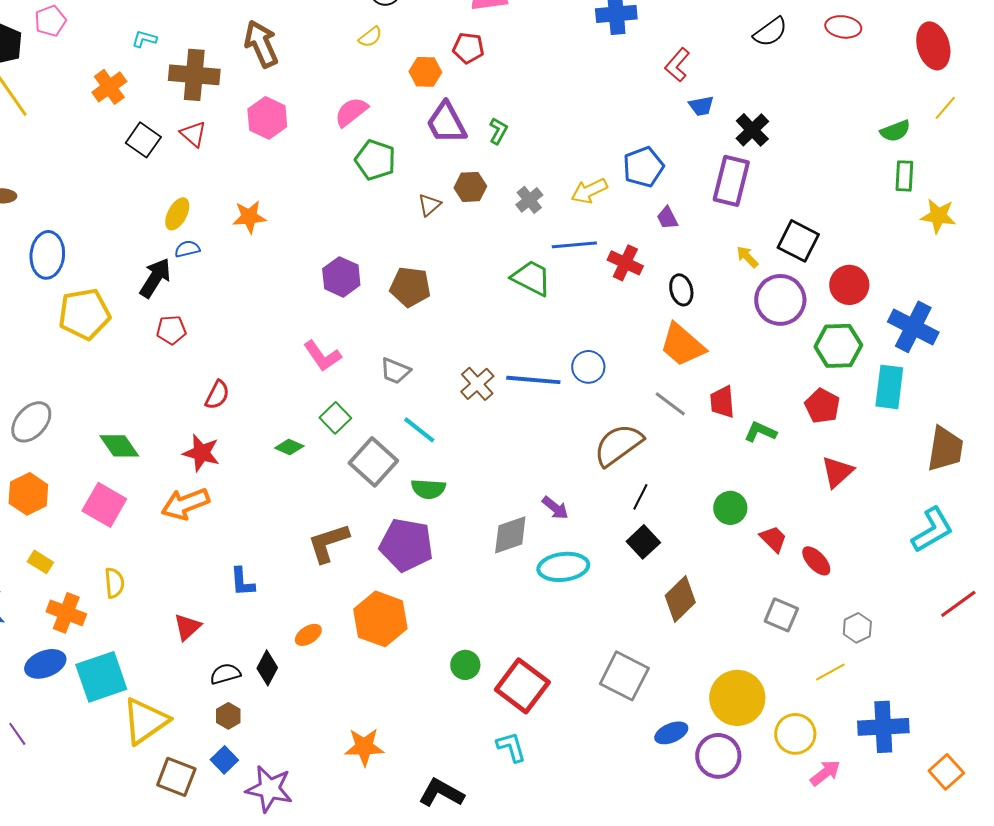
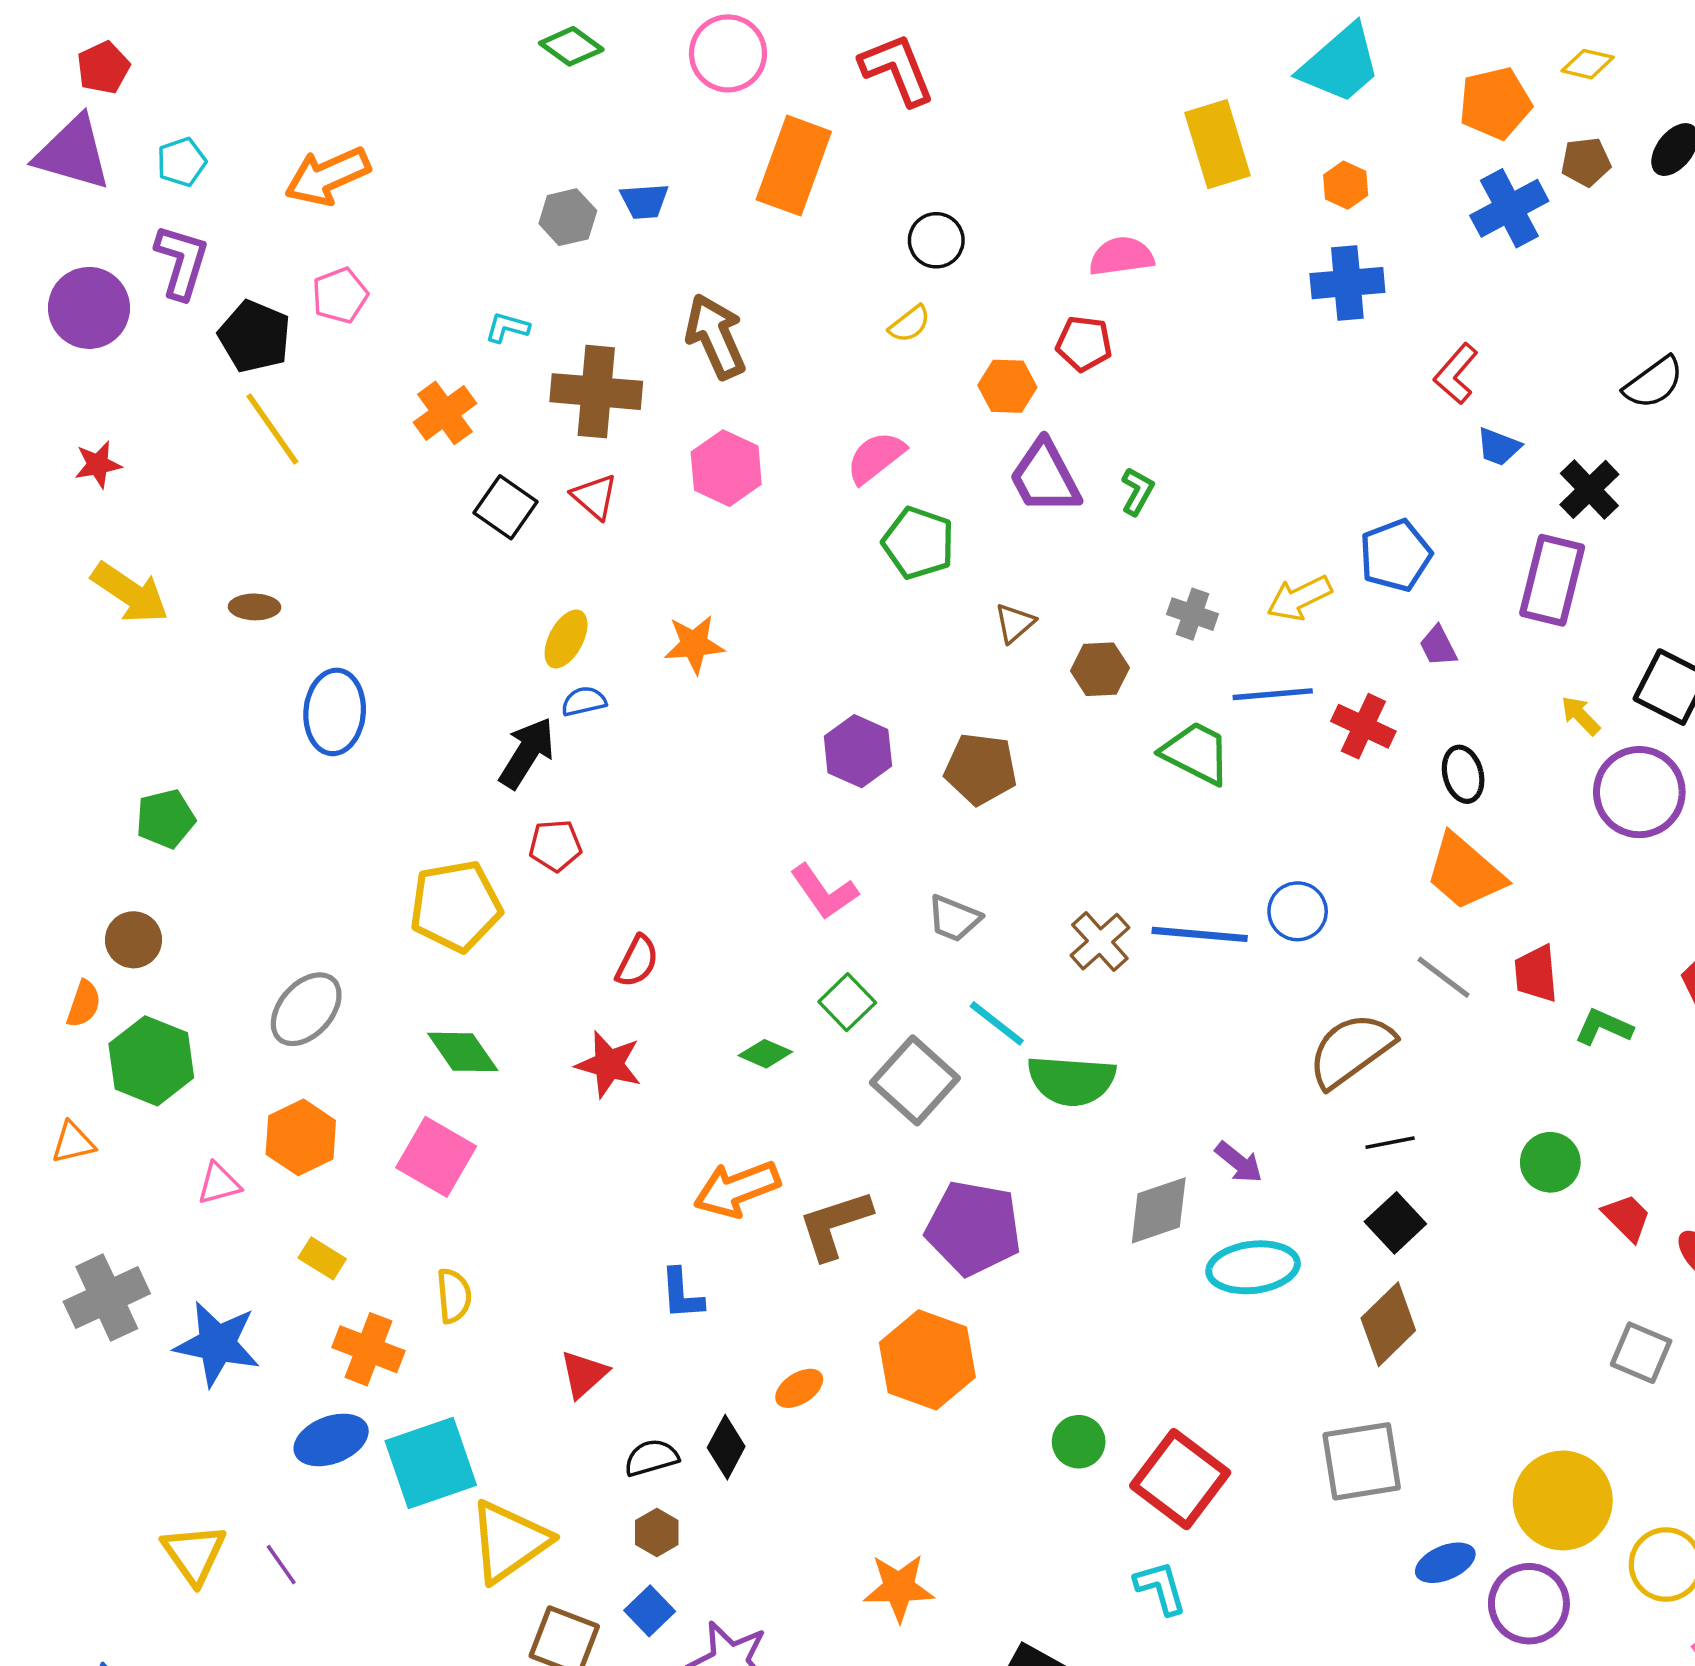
black semicircle: (770, 32) -> (1654, 383), moved
blue trapezoid: (701, 106) -> (1499, 447), turned 32
brown hexagon: (470, 187) -> (1100, 669), moved
gray cross: (529, 200) -> (1193, 614), turned -32
yellow pentagon: (84, 314) -> (456, 906), moved
green semicircle: (428, 489) -> (1072, 1080), moved, size x1.4
black line: (640, 497) -> (1390, 1143), turned 52
orange arrow: (185, 504) -> (737, 1189), moved
brown diamond: (680, 599) -> (1388, 1324), moved
gray square: (624, 676) -> (1362, 1461), turned -36

